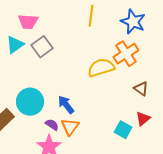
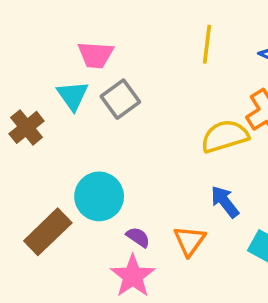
cyan triangle: (15, 45) -> (73, 96), turned -30
blue arrow: (66, 105) -> (225, 202), moved
orange triangle: (70, 127) -> (189, 241), moved

